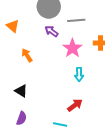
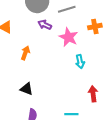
orange arrow: (27, 55) -> (25, 53), turned 64
red arrow: (75, 105) -> (93, 94), moved, turned -49

